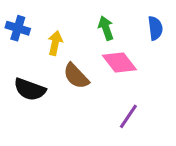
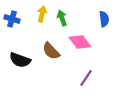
green arrow: (106, 28) -> (62, 18), moved
yellow arrow: (55, 43) -> (42, 14), moved

